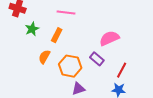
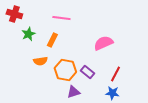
orange semicircle: (44, 57) -> (40, 61), turned -128
purple rectangle: (97, 59) -> (87, 72), moved

